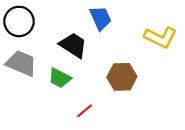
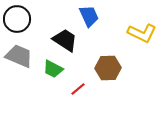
red line: (85, 111) -> (78, 89), moved

